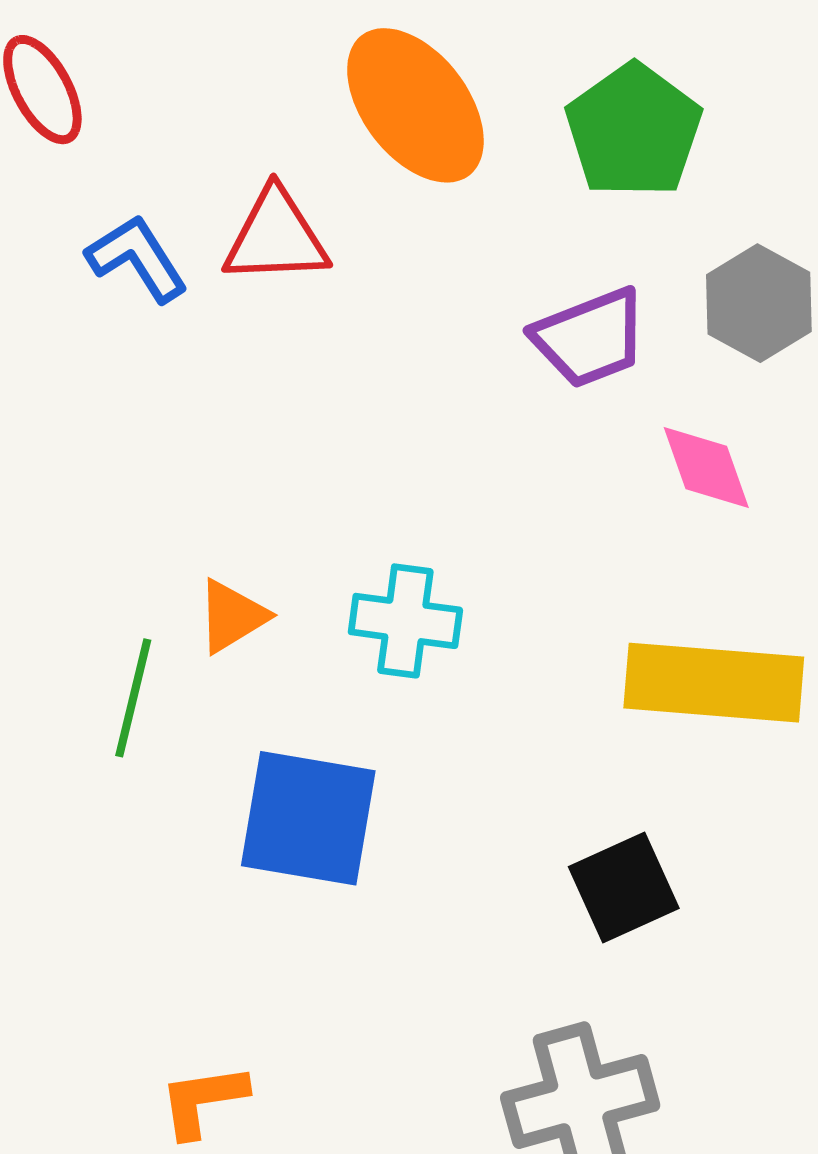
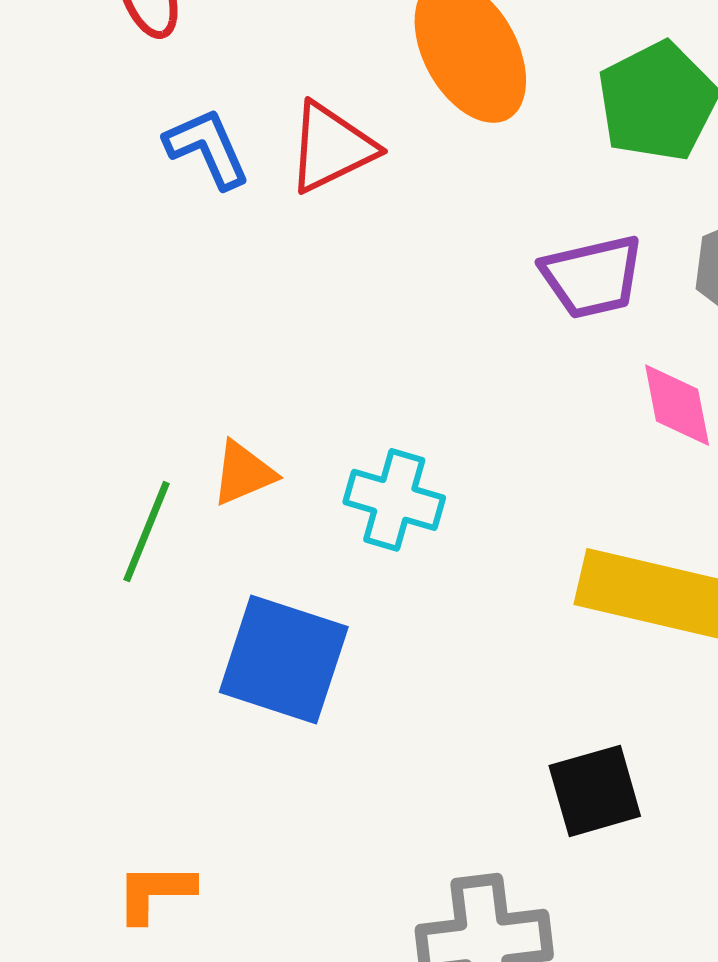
red triangle: (276, 237) -> (331, 147), turned -32
black square: (624, 887) -> (595, 791), moved

